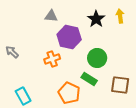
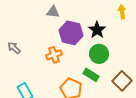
black star: (96, 19) -> (97, 30), moved
brown square: (120, 85) -> (122, 81), turned 36

